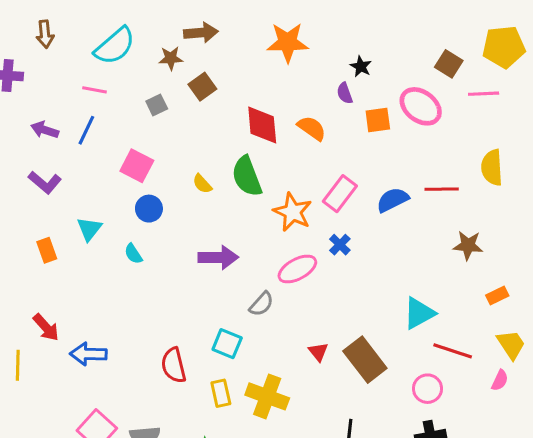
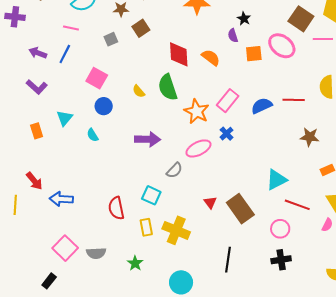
brown square: (449, 64) -> (301, 19), size x1.4

